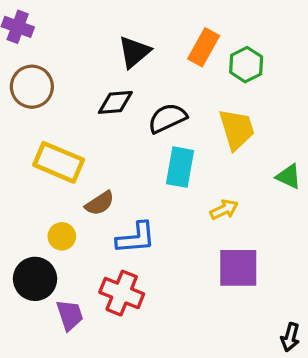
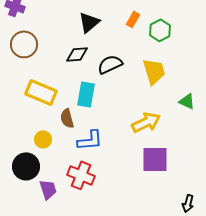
orange rectangle: (204, 47) -> (133, 19), size x0.7
cyan rectangle: (180, 167) -> (86, 94), moved
brown semicircle: (100, 203) -> (67, 118), turned 108
yellow arrow: (224, 210) -> (146, 122), size x1.6

